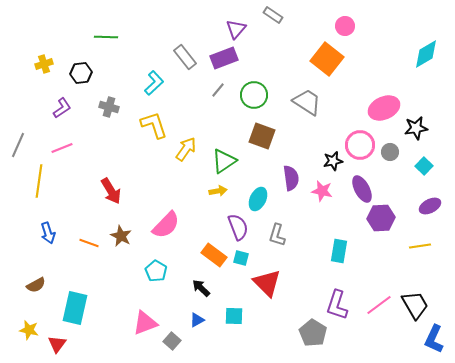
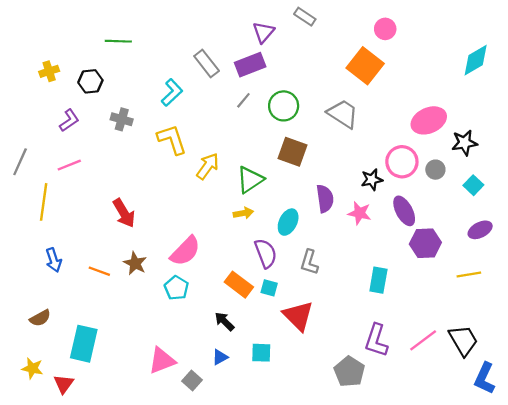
cyan pentagon: (156, 271) -> (176, 288), moved

